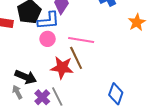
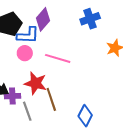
brown line: (76, 58) -> (51, 99), moved
purple cross: (42, 97) -> (12, 96), moved, turned 35

